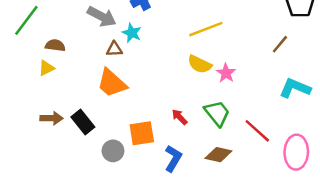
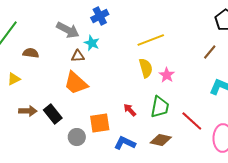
yellow semicircle: (200, 64) -> (146, 68), turned -132
yellow triangle: (46, 68) -> (14, 79), moved
green trapezoid: (217, 113) -> (160, 107), turned 50
blue L-shape: (173, 158) -> (125, 143), turned -95

